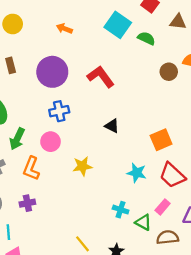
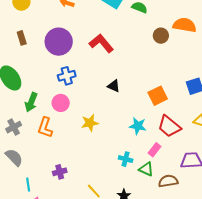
purple cross: (27, 203) -> (60, 172), moved
pink rectangle: (163, 207) -> (154, 150), moved

